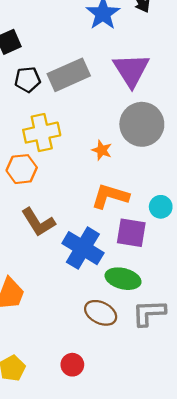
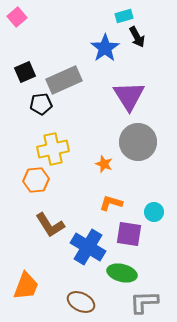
gray rectangle: (69, 75) -> (64, 80), moved
orange L-shape: (110, 196) -> (111, 203), size x0.7
brown ellipse: (101, 313) -> (81, 302), moved

